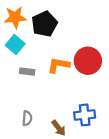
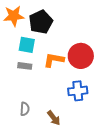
cyan square: (15, 44) -> (27, 45), moved, turned -30
blue cross: (85, 115) -> (78, 91), moved

